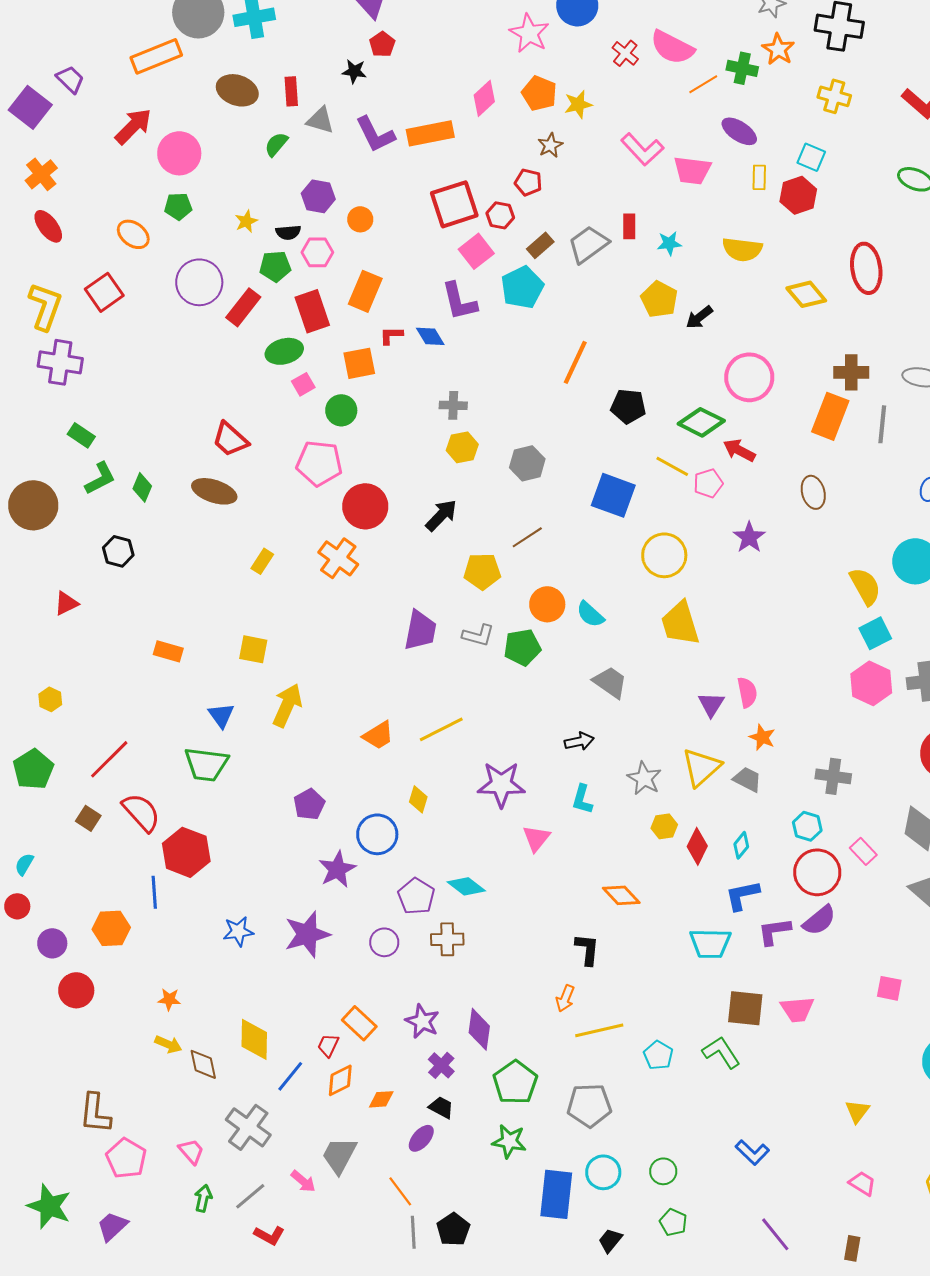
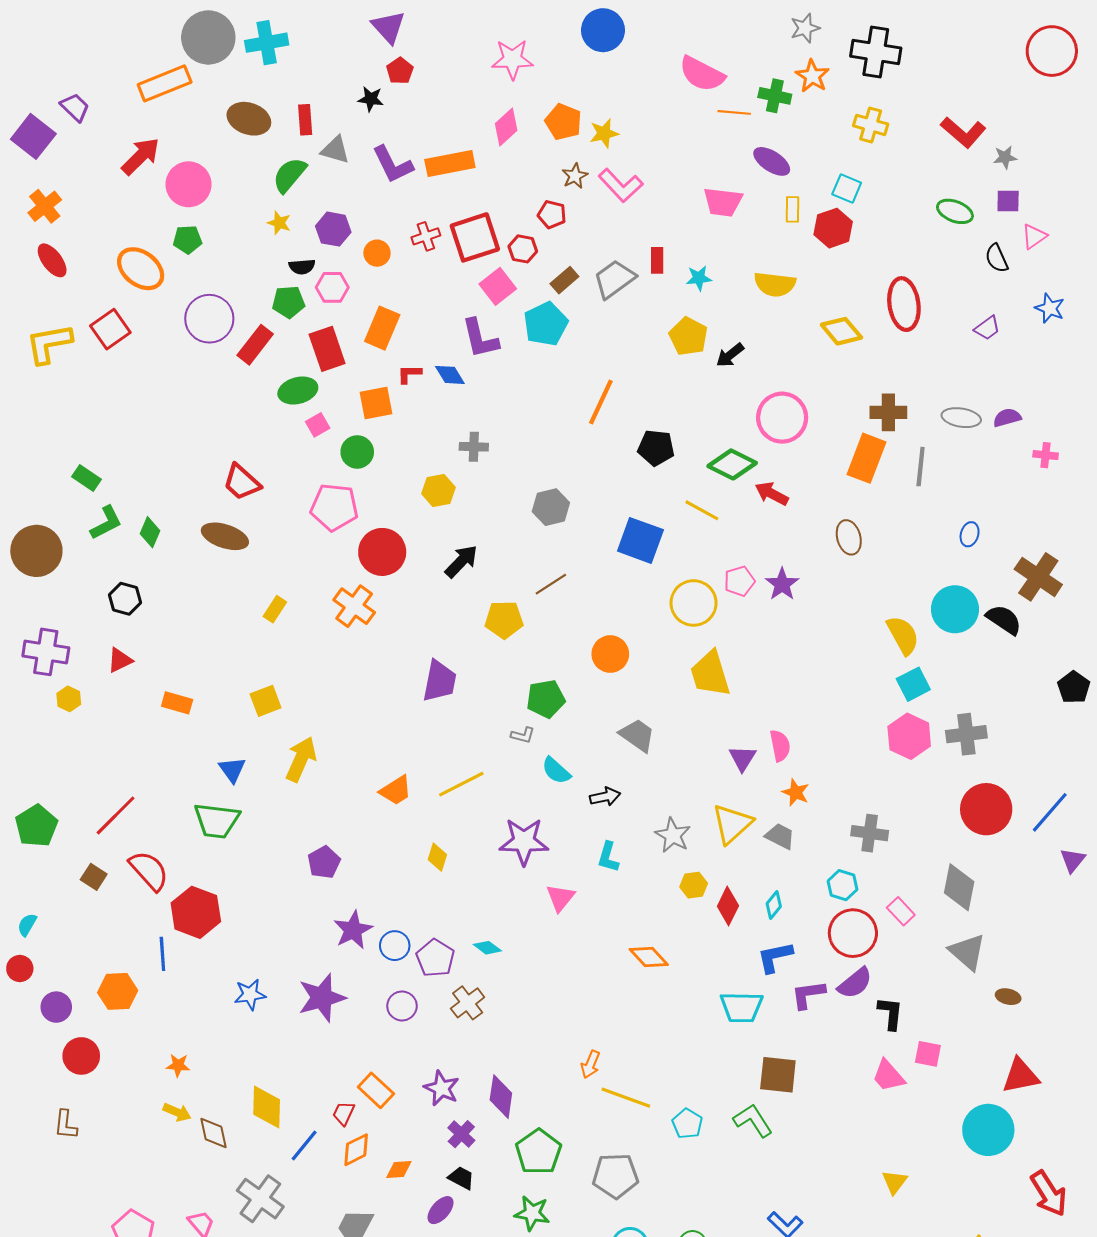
pink star: (529, 33) -> (512, 59), moved, turned -30
red cross: (625, 53) -> (426, 236), moved, turned 32
orange line: (703, 84) -> (734, 112), turned 36
green semicircle: (276, 144) -> (290, 175), size x1.4
pink L-shape: (642, 149) -> (621, 185), moved
yellow star: (246, 221) -> (279, 223), moved, turned -30
orange ellipse: (133, 234) -> (141, 269), size x1.4
yellow L-shape: (45, 306) -> (49, 344), turned -120
purple cross: (60, 362) -> (46, 652), moved
yellow hexagon: (462, 447) -> (438, 491), moved
pink pentagon: (708, 483) -> (739, 581), moved
red triangle: (66, 603) -> (120, 660), moved
orange circle: (547, 604) -> (610, 654), moved
cyan semicircle: (590, 614) -> (556, 771), moved
gray L-shape: (478, 635) -> (523, 735), moved, size x0.7
yellow square: (253, 649) -> (266, 701), turned -32
yellow hexagon: (50, 699) -> (69, 699), moved
blue circle: (377, 834) -> (395, 946), moved, size x0.7
cyan diamond: (466, 886) -> (487, 948), size x0.7
brown cross: (447, 939) -> (468, 1003), turned -36
black L-shape: (587, 949) -> (890, 1013), moved
pink trapezoid: (797, 1009) -> (888, 1076), moved, turned 54
yellow line: (599, 1030) -> (626, 1098), turned 33
brown L-shape: (95, 1113) -> (66, 1125), moved, size x0.7

